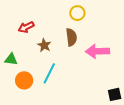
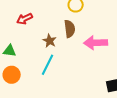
brown star: (44, 45) -> (50, 41), moved
orange circle: (24, 80) -> (12, 75), moved

